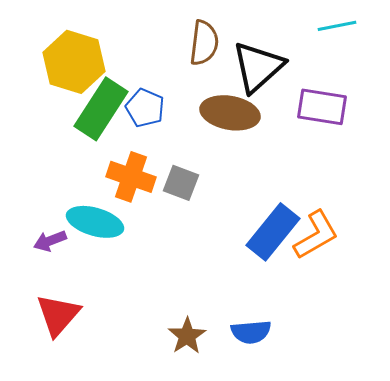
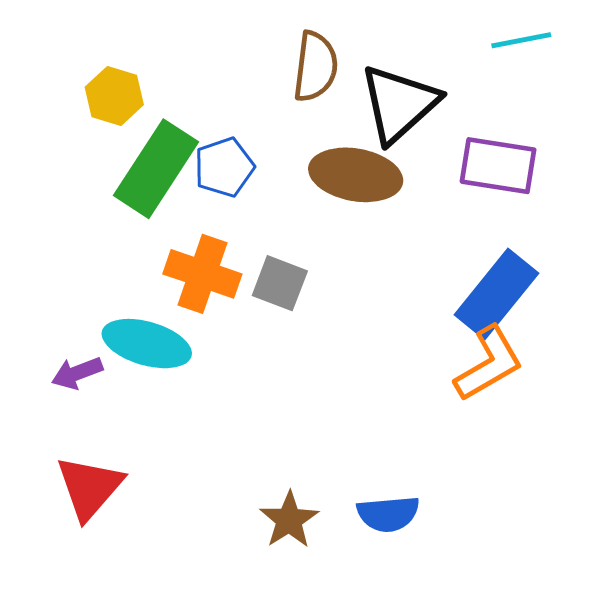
yellow hexagon: (74, 62) -> (114, 96), size x0.6
blue pentagon: (145, 108) -> (224, 167), turned 30
blue rectangle: (273, 232) -> (496, 294), moved

